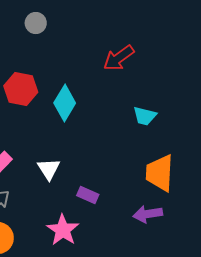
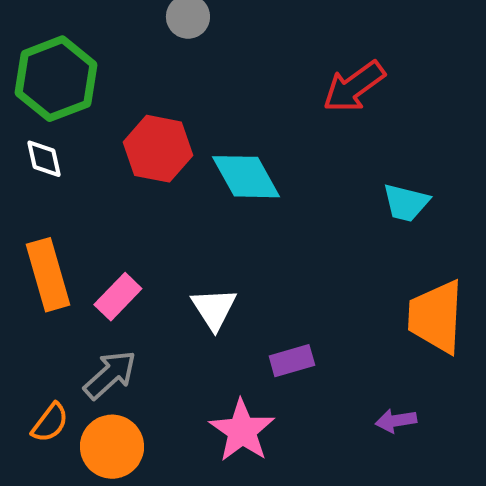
cyan diamond: (65, 103) -> (246, 177), turned -60
purple rectangle: (88, 195) -> (292, 361), turned -40
purple arrow: (148, 214) -> (396, 421), moved, size x0.7

